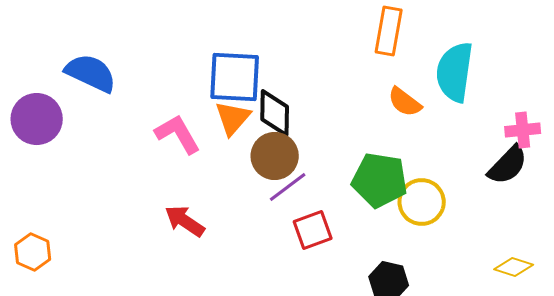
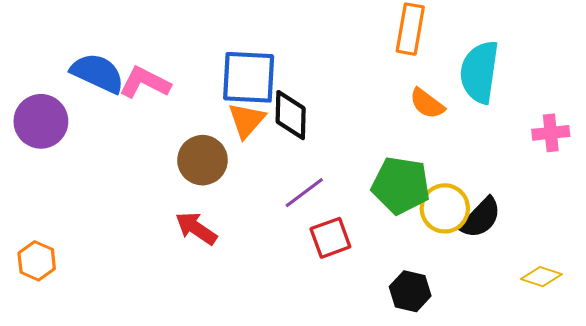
pink L-shape: (178, 134) -> (145, 83), moved, turned -33
brown circle: (275, 156) -> (202, 160), moved
black semicircle: (508, 165) -> (480, 218), moved

